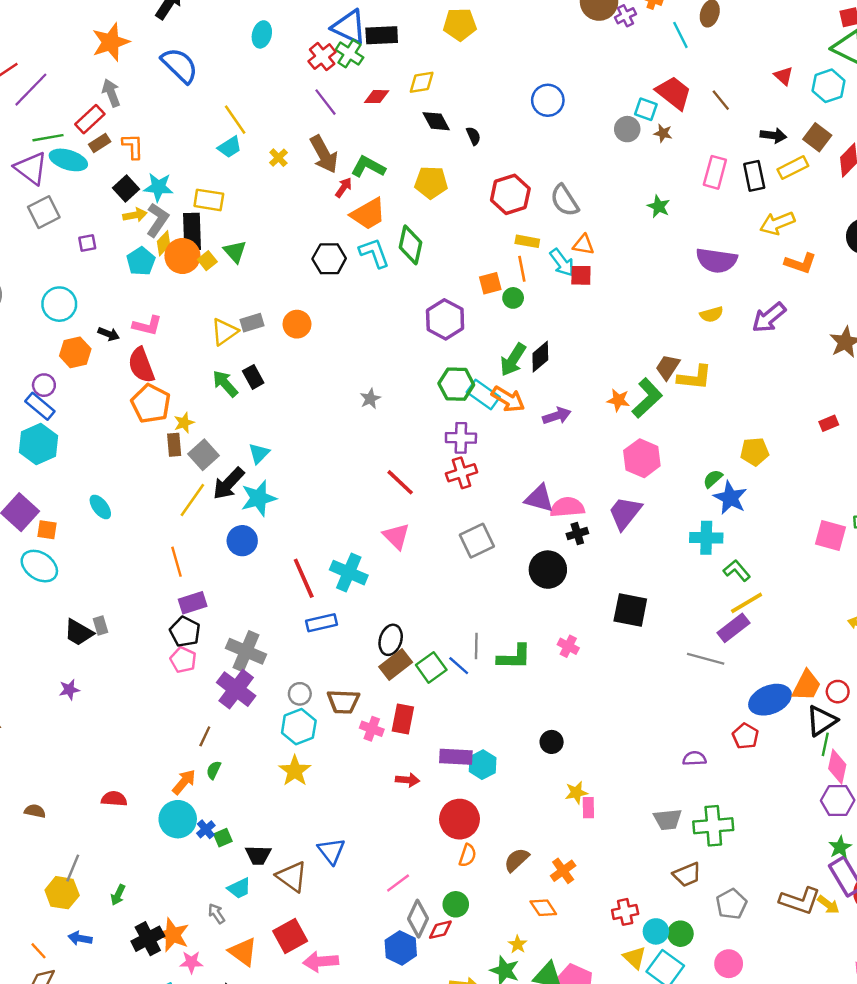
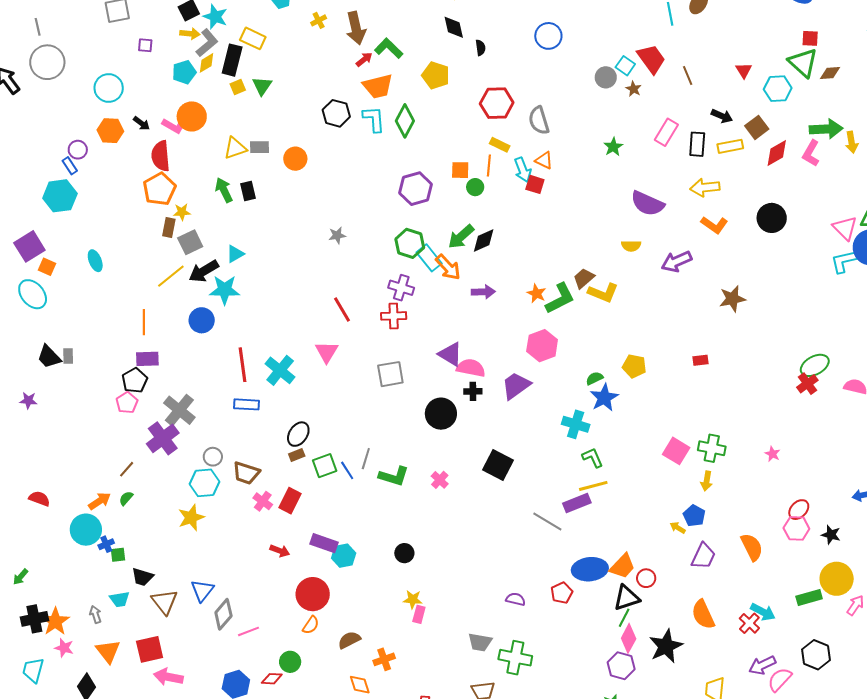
orange circle: (182, 256) -> (192, 116), moved
blue rectangle: (40, 406) -> (70, 166), size x0.7
brown rectangle: (396, 664) -> (297, 455), size x0.6
gray diamond: (418, 919) -> (223, 614), moved

